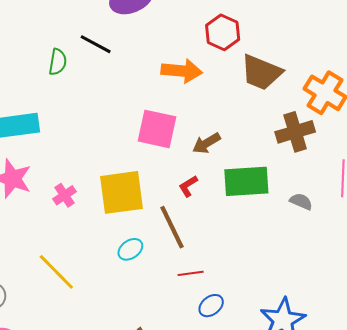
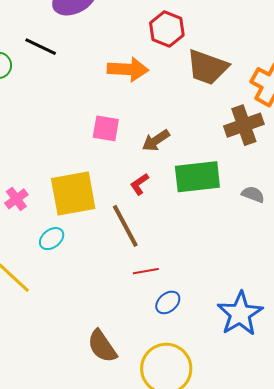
pink square: (157, 129) -> (106, 128), size x0.7
cyan ellipse: (130, 249) -> (52, 239), moved

